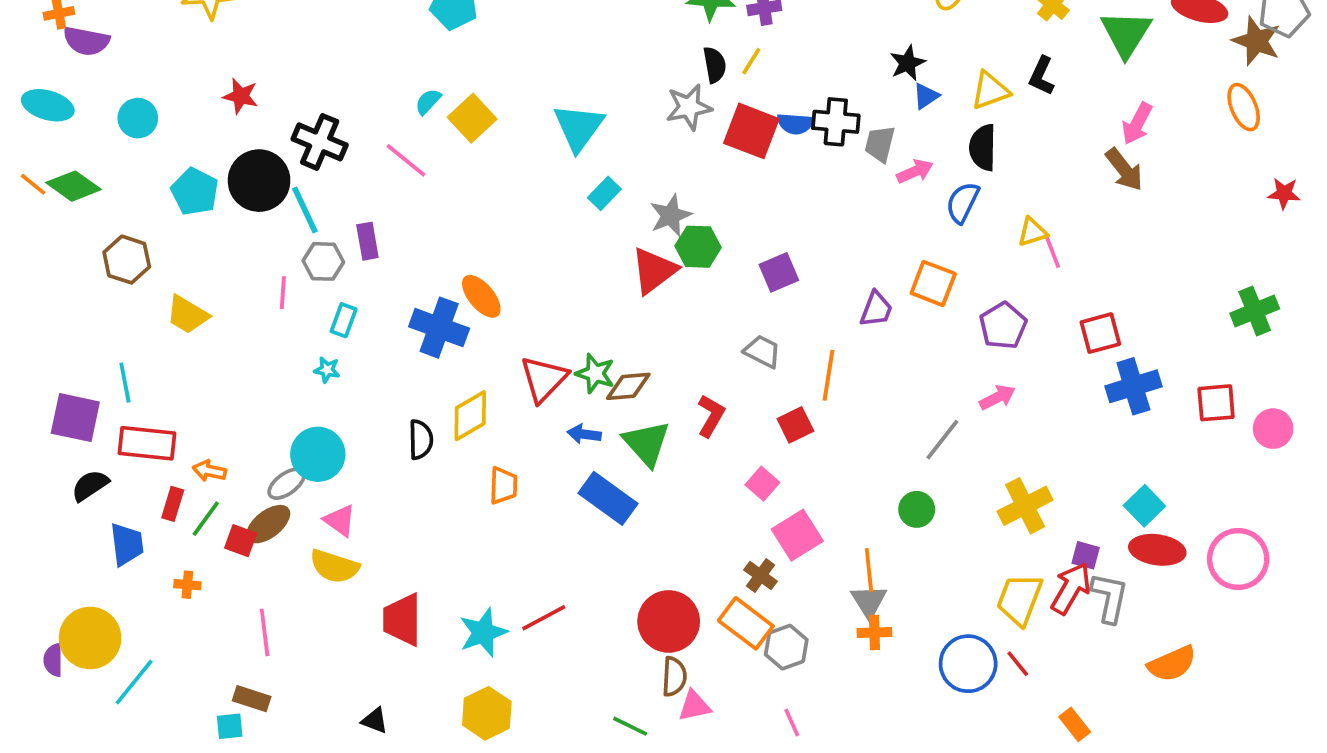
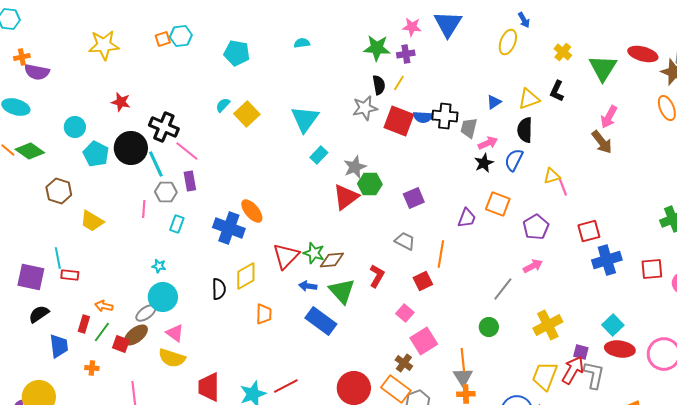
black star: (907, 63) -> (484, 163), moved
cyan circle: (138, 118) -> (75, 127), moved
pink line: (406, 160) -> (187, 151), moved
cyan star: (327, 370) -> (159, 266), moved
red rectangle: (147, 443) -> (70, 275), moved, size x0.6

